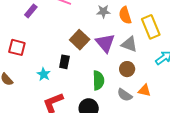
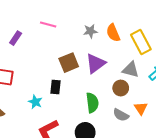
brown square: (80, 40) -> (69, 63), turned 30
purple triangle: (105, 43) -> (96, 63), turned 40
gray triangle: (129, 44) -> (131, 70), moved
orange triangle: (144, 90) -> (141, 108), turned 48

